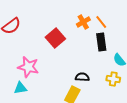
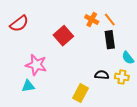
orange cross: (83, 22) -> (92, 20), turned -32
black semicircle: (82, 77) -> (102, 75), moved

